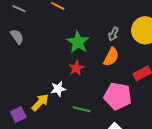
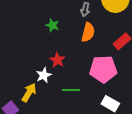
green star: (78, 42) -> (52, 25), size x0.6
red star: (76, 68) -> (57, 60), moved

